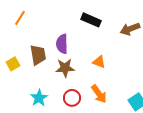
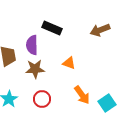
black rectangle: (91, 20) -> (52, 28), moved
orange arrow: (99, 94) -> (82, 95), moved

